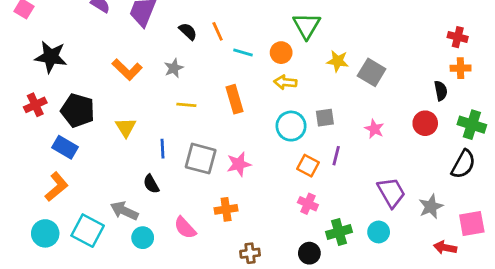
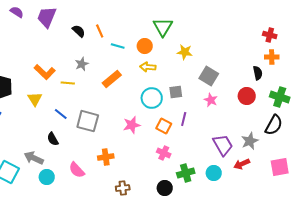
gray star: (174, 68) -> (82, 64), moved
orange L-shape: (127, 70) -> (45, 72), moved
gray square: (372, 72) -> (209, 76), moved
orange rectangle: (235, 99) -> (112, 79), turned 66
yellow line: (186, 105) -> (68, 83), moved
blue line: (162, 149) -> (61, 114), turned -48
pink star: (239, 164) -> (132, 125), moved
gray star: (431, 207) -> (250, 141), moved
red arrow: (445, 248) -> (242, 164), moved, turned -35

